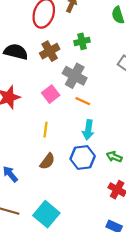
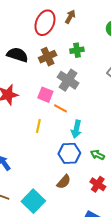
pink square: (51, 94) -> (45, 95), turned -35
orange line: (83, 101) -> (60, 108), moved
brown semicircle: (47, 161) -> (64, 182), moved

